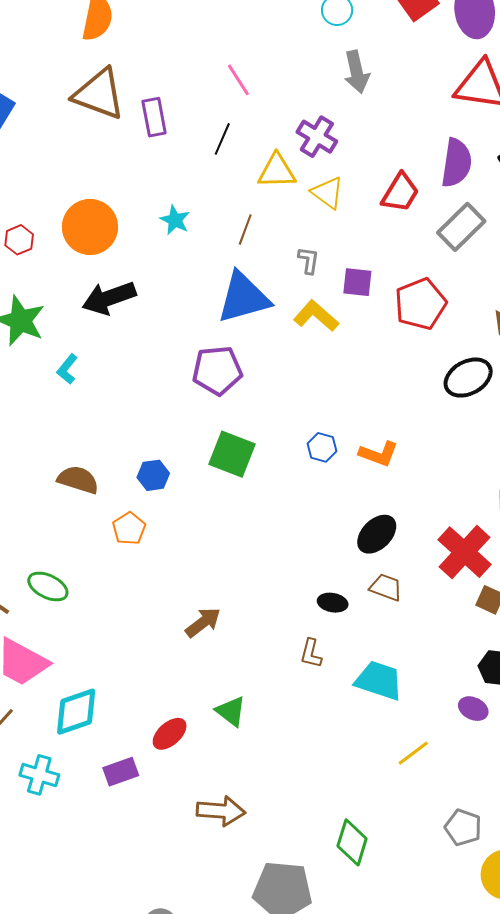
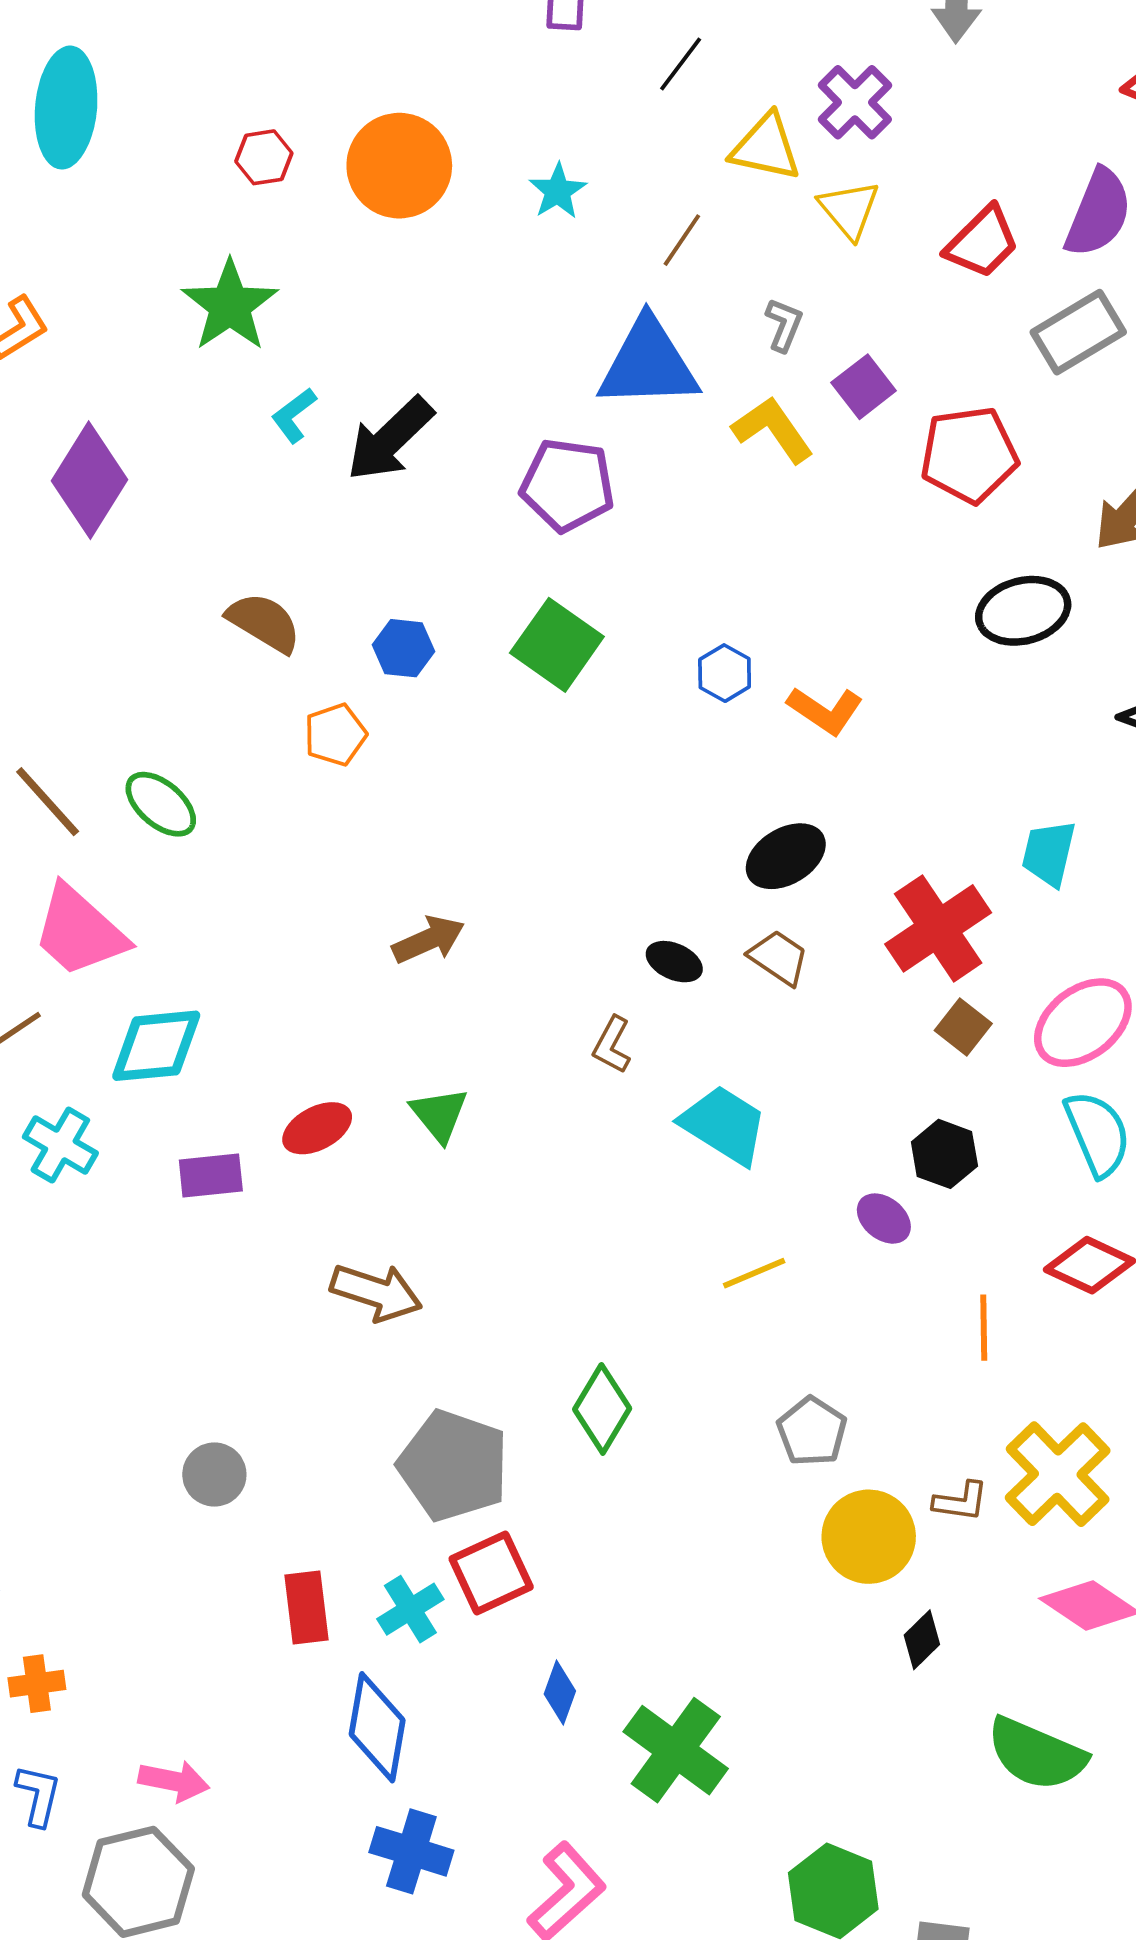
purple square: (357, 282) -> (864, 387), turned 32
black arrow: (109, 298) -> (390, 439), moved, turned -38

